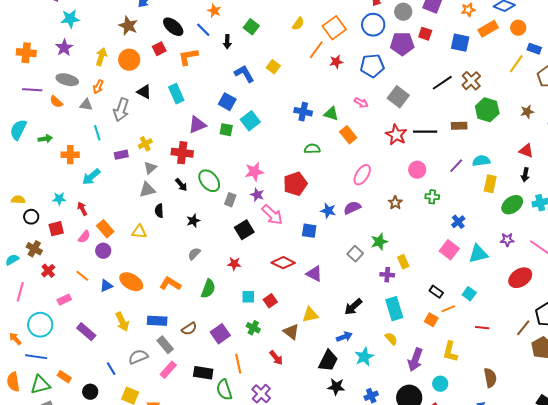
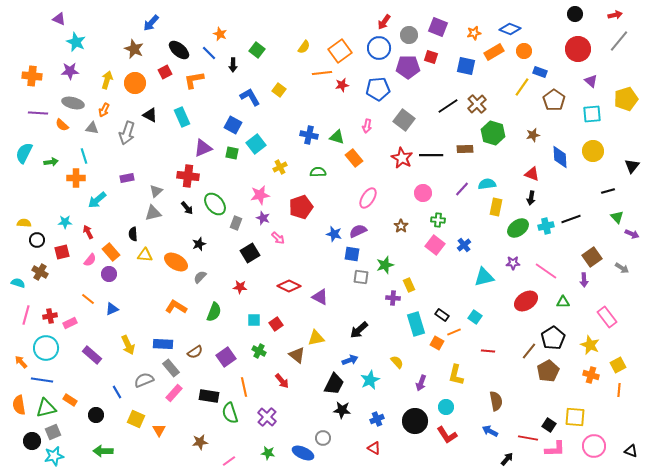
cyan star: (70, 19) -> (76, 42), turned 30
purple star: (64, 48) -> (70, 71), turned 30
orange line: (316, 50) -> (322, 73), turned 48
pink arrow: (361, 103) -> (367, 126), turned 72
cyan line: (97, 133) -> (84, 156), moved
yellow cross: (145, 144) -> (280, 167), moved
black semicircle: (159, 211) -> (133, 234), moved
pink arrow: (272, 215) -> (278, 238), size x0.6
blue square: (309, 231) -> (352, 254), moved
pink square: (449, 250) -> (435, 245), moved
gray square: (355, 254) -> (361, 277), turned -35
cyan semicircle: (12, 260) -> (18, 283), turned 48
red cross: (48, 271) -> (50, 316), moved, turned 32
orange ellipse: (131, 282) -> (176, 262), moved
cyan rectangle: (394, 309) -> (416, 324), moved
purple arrow: (415, 360) -> (421, 383), size x0.7

